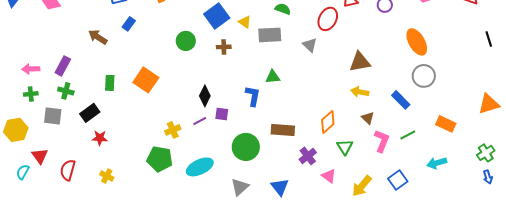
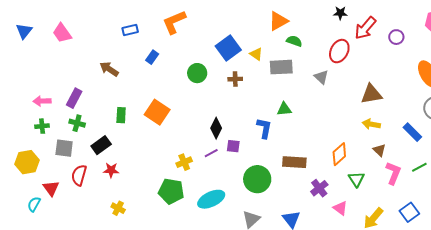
blue rectangle: (129, 24) -> (152, 57), moved
red semicircle: (68, 170) -> (79, 175), moved

